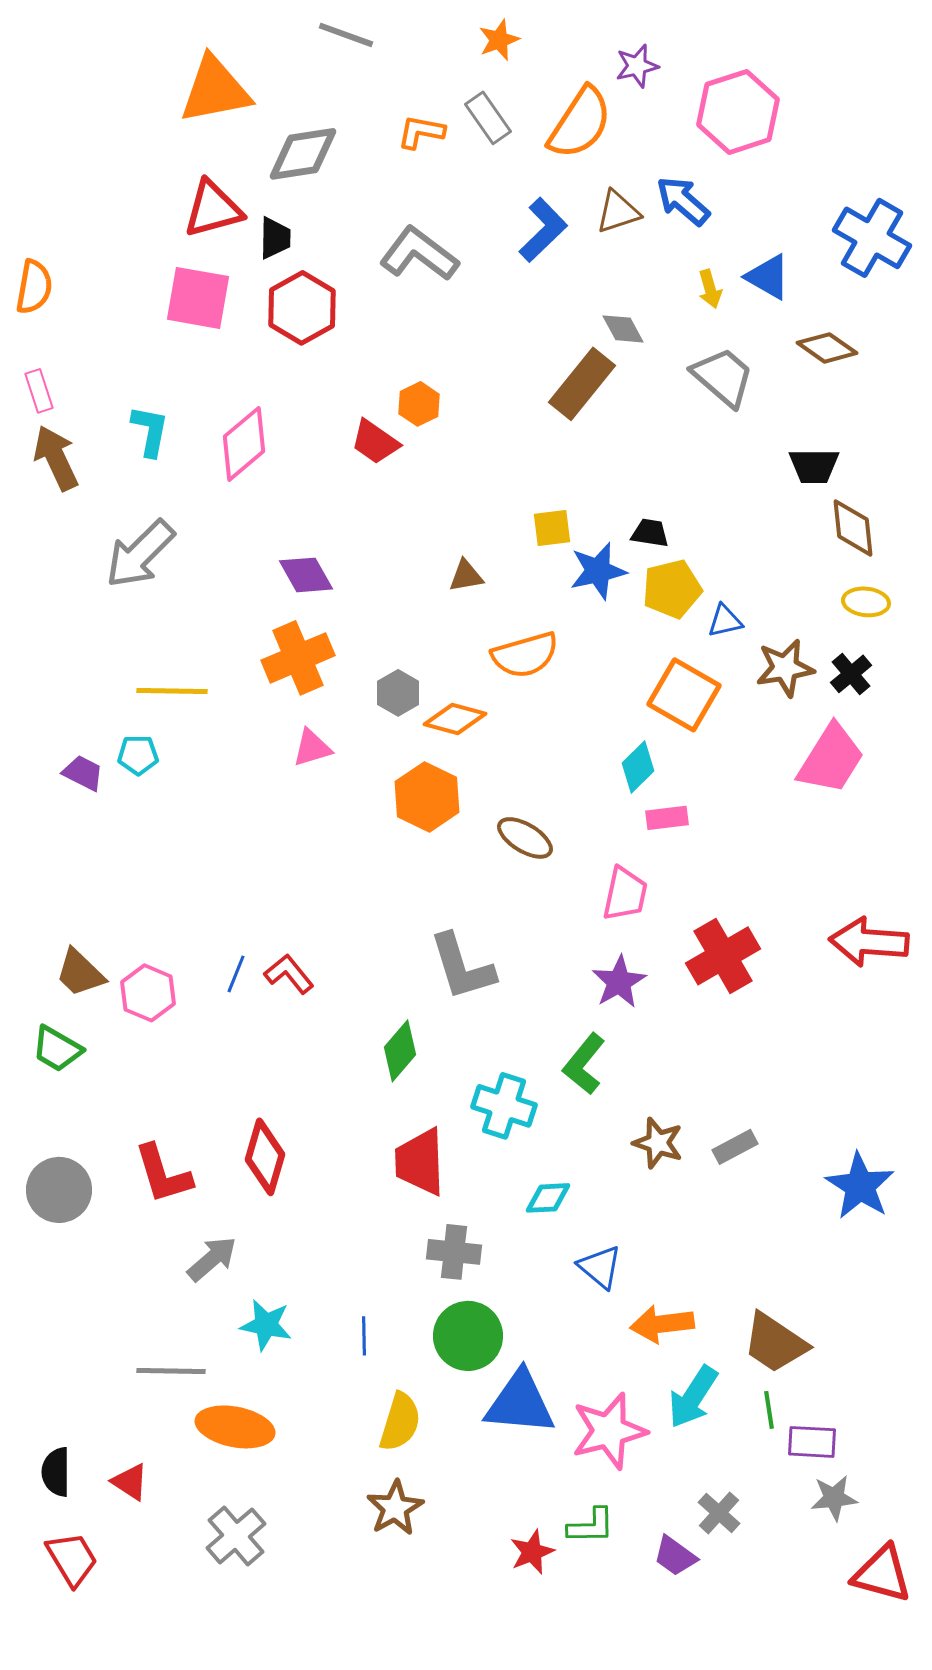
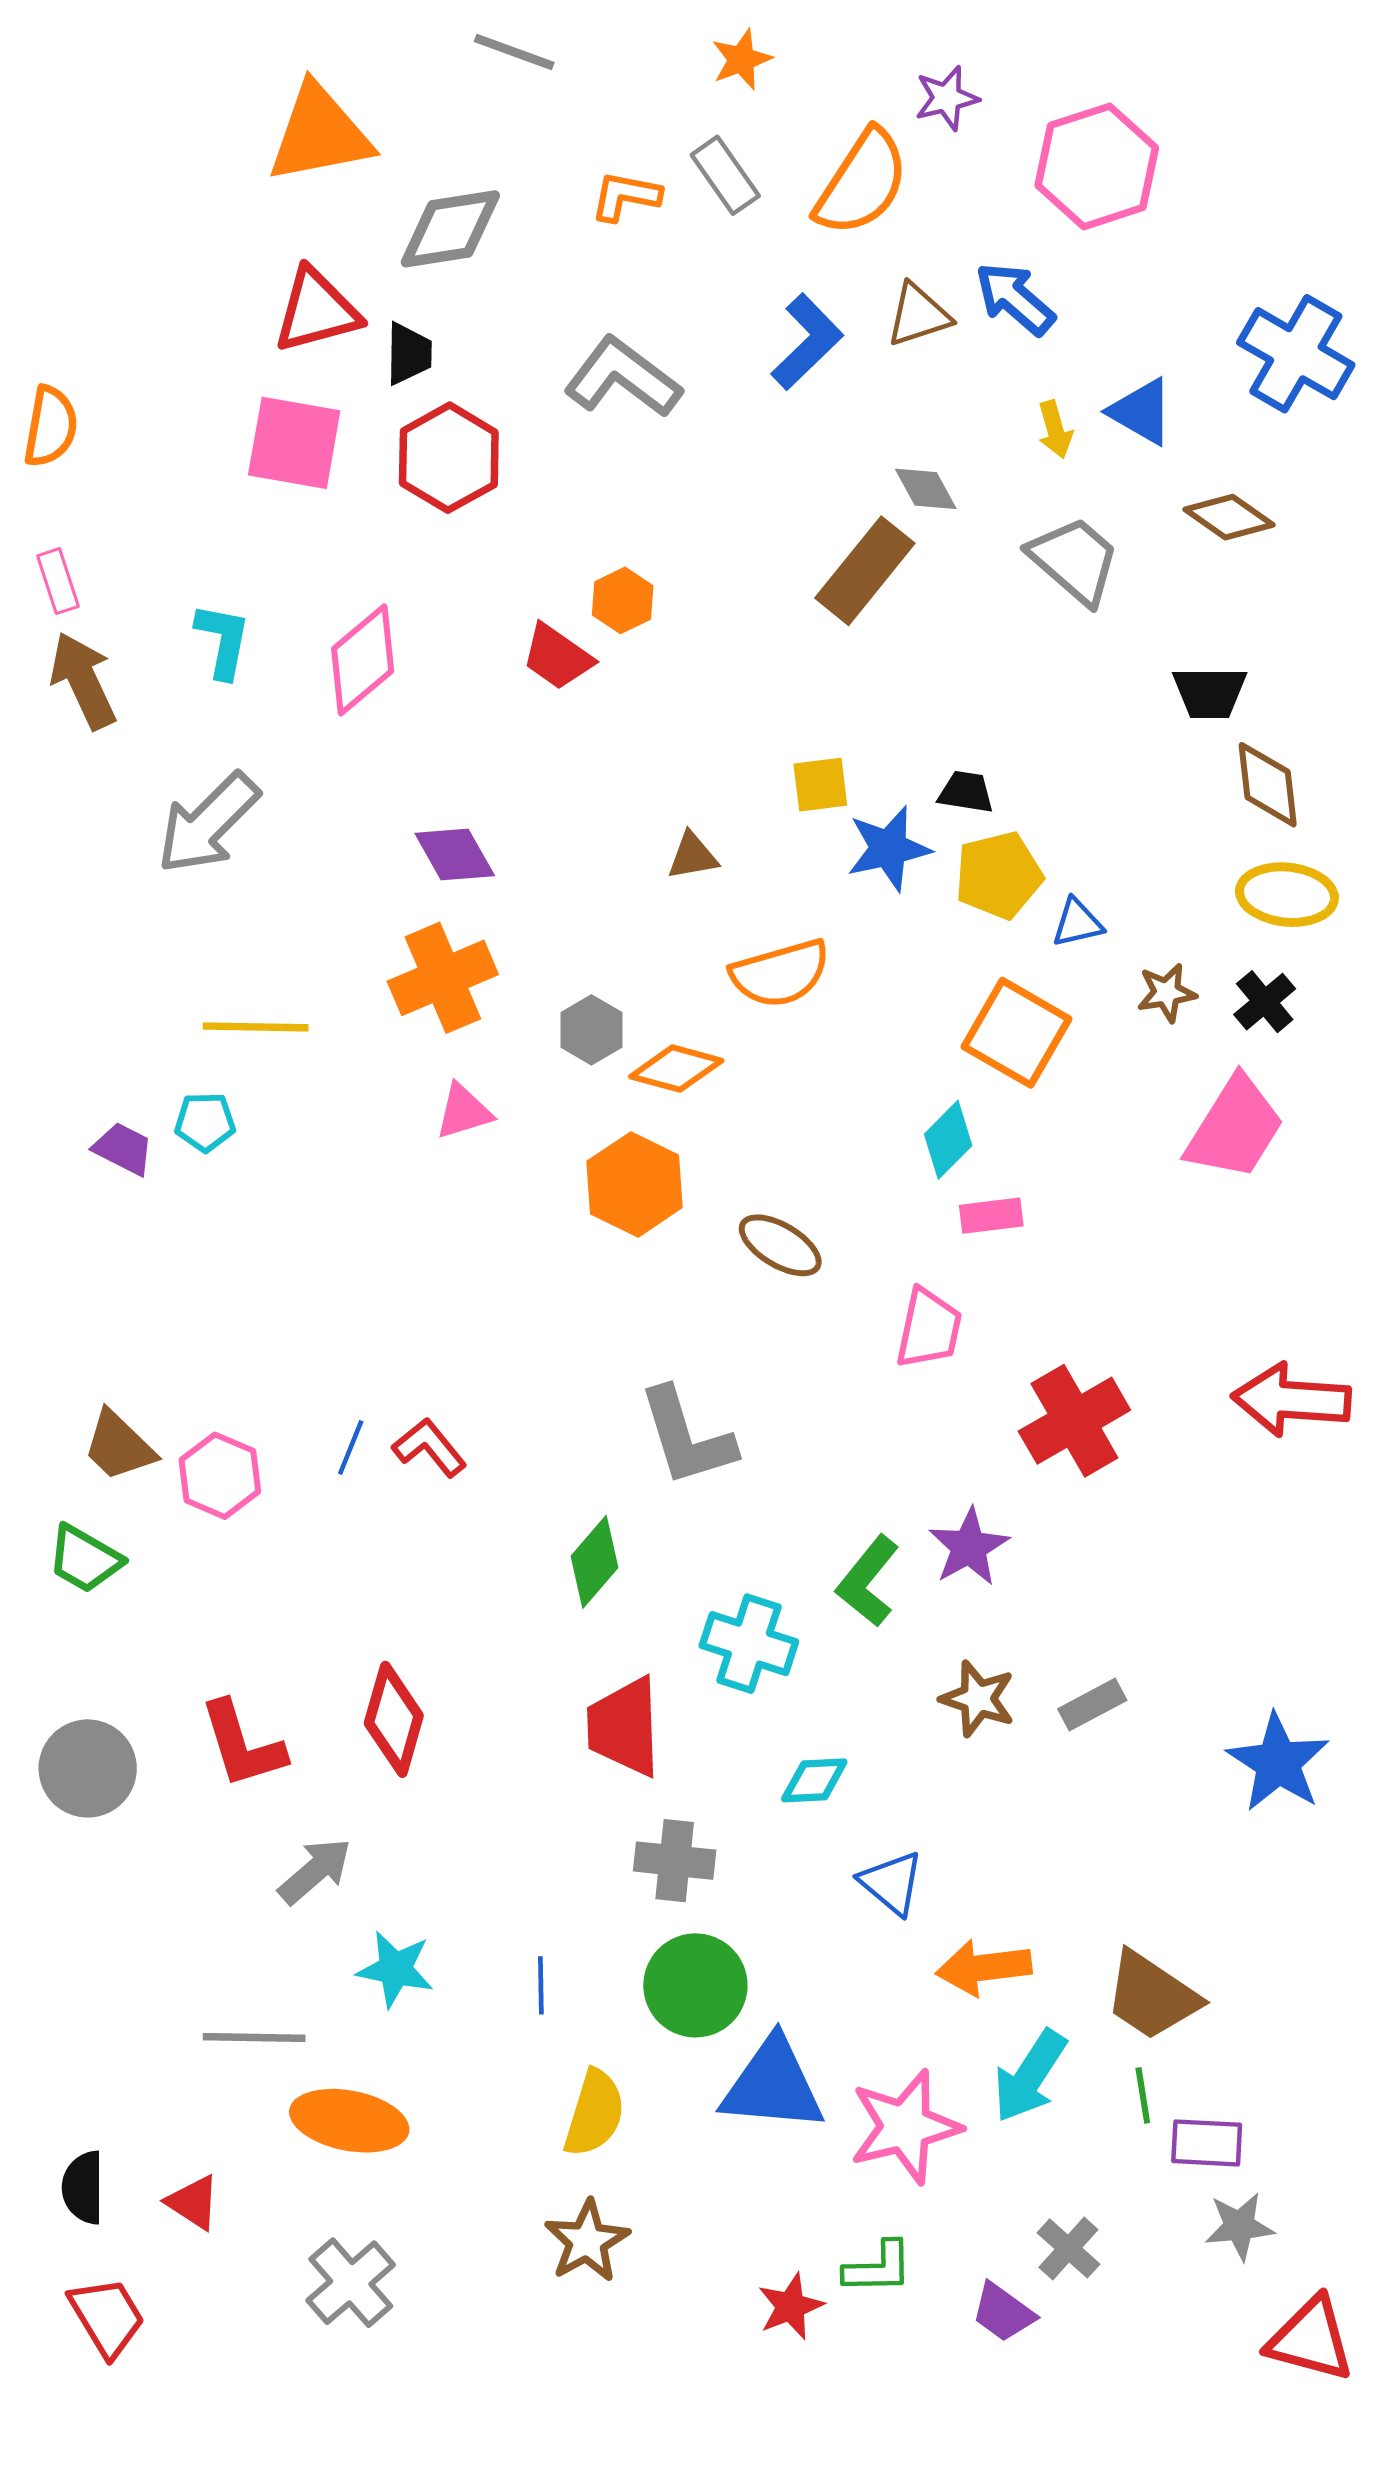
yellow ellipse: (866, 602) -> (1287, 895), size x1.4
brown star: (785, 668) -> (1167, 993), size x0.7
purple star: (619, 982) -> (969, 1547), moved

